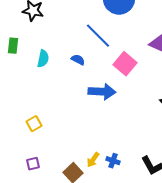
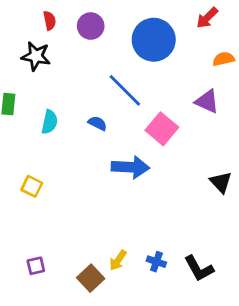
yellow square: (34, 124) -> (32, 186), moved, turned -35
blue cross: (113, 161) -> (156, 262), moved

